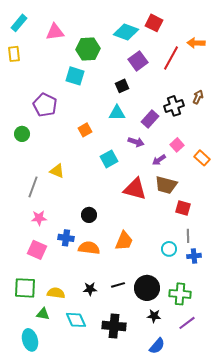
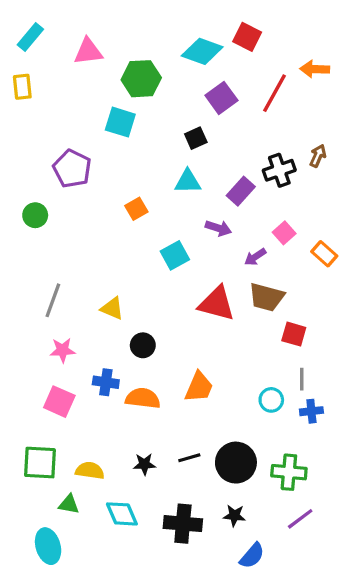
yellow triangle: (57, 171) -> (112, 308), moved
black star: (154, 316) -> (234, 516), moved

